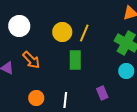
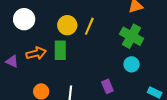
orange arrow: (31, 60) -> (36, 53), turned -60
green rectangle: (75, 60) -> (60, 50), moved

